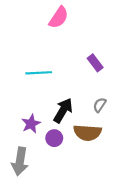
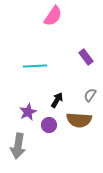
black arrow: (63, 110) -> (57, 100), size x0.7

